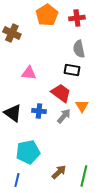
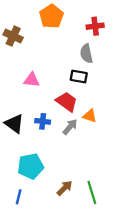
red cross: (77, 18) -> (95, 26), moved
orange triangle: (82, 106) -> (90, 116), turned -40
green line: (84, 176) -> (92, 192), turned -30

